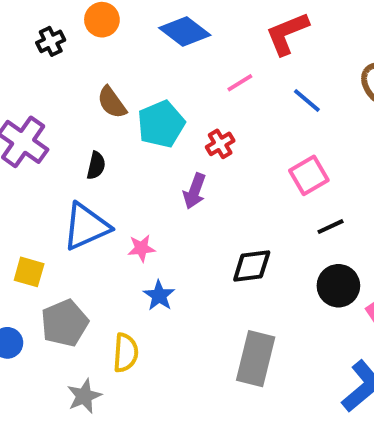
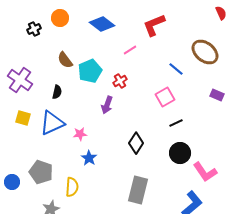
blue line: (307, 100) -> (176, 69), moved
black diamond: (252, 266) -> (136, 143), turned -50
yellow square: (29, 272) -> (23, 118), moved
gray pentagon: (65, 323) -> (41, 172), turned -30

